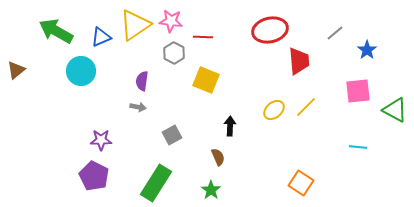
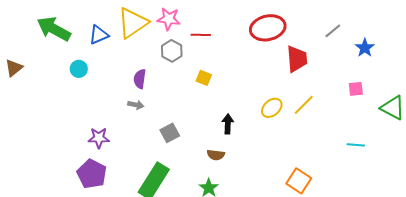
cyan circle: (81, 71) -> (79, 69), size x0.6
yellow square: (206, 80) -> (204, 78), size x0.6
pink square: (358, 91) -> (356, 89), size x0.6
brown semicircle: (218, 157) -> (216, 155), turned 120

